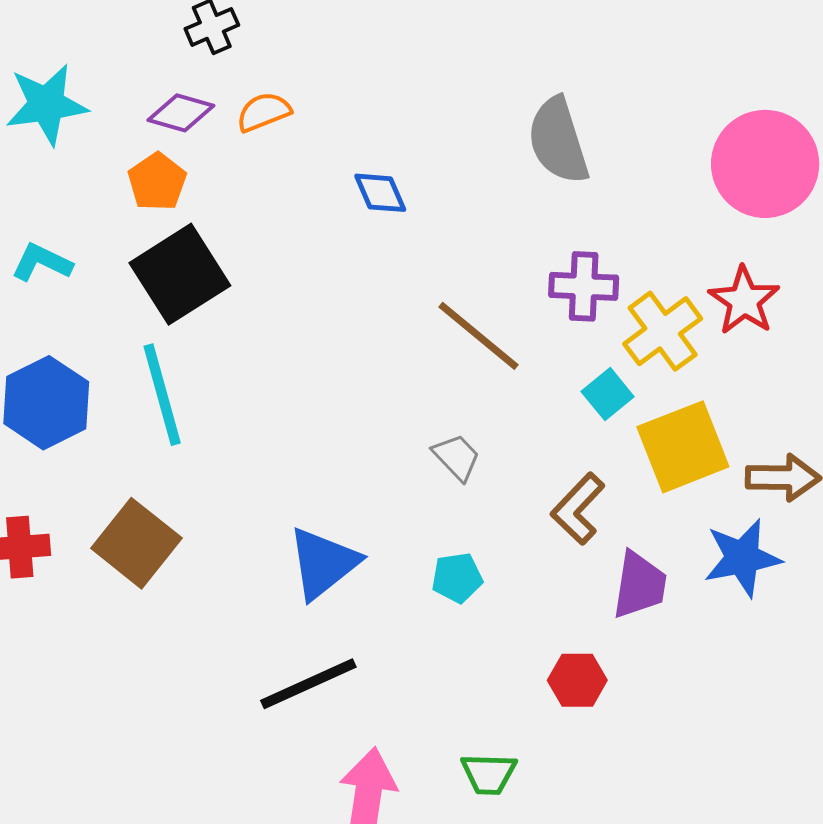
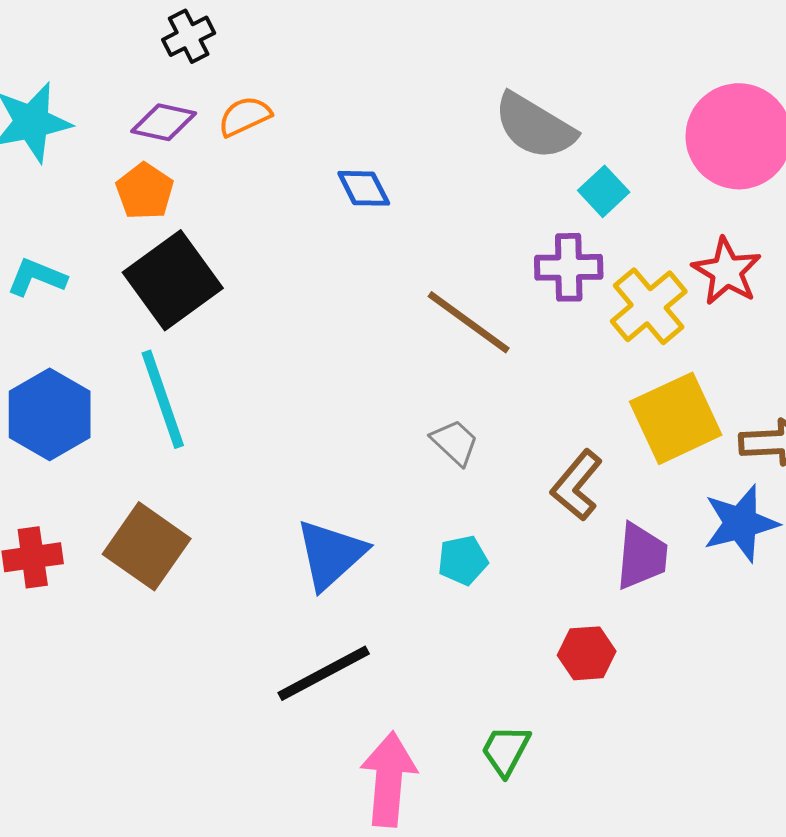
gray semicircle: (558, 141) -> (535, 126), turned -38
cyan square: (608, 394) -> (604, 191), moved
green trapezoid: (489, 774) -> (506, 750), turned 120

